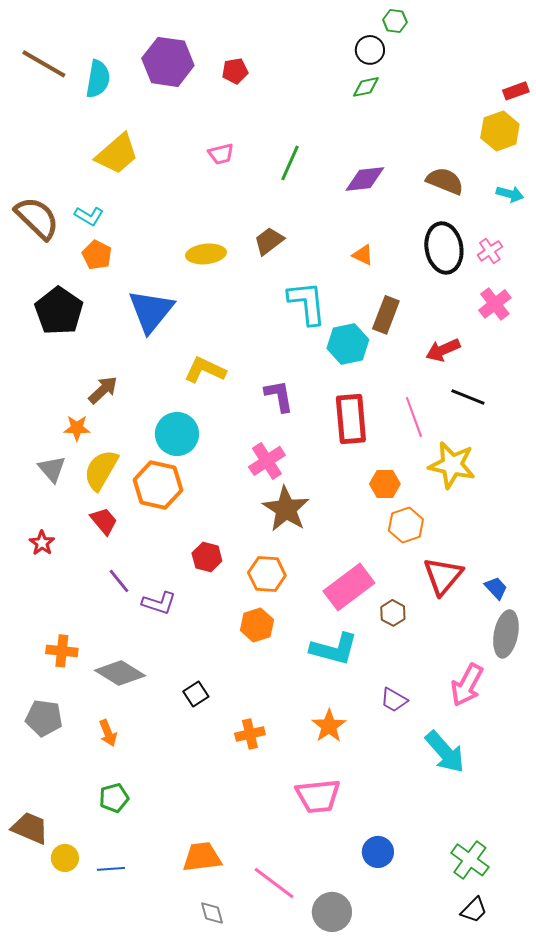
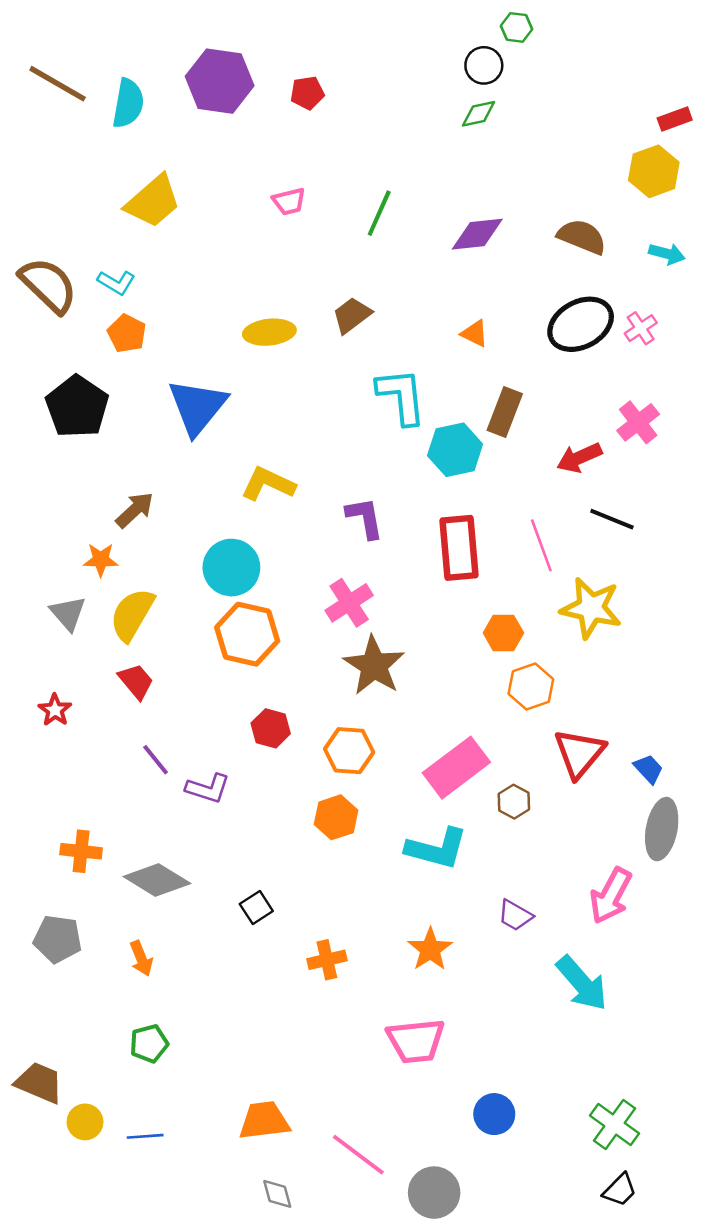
black ellipse: (444, 248) -> (581, 324), turned 72
pink cross: (495, 304) -> (638, 422), moved
orange hexagon: (158, 485) -> (247, 634), moved

